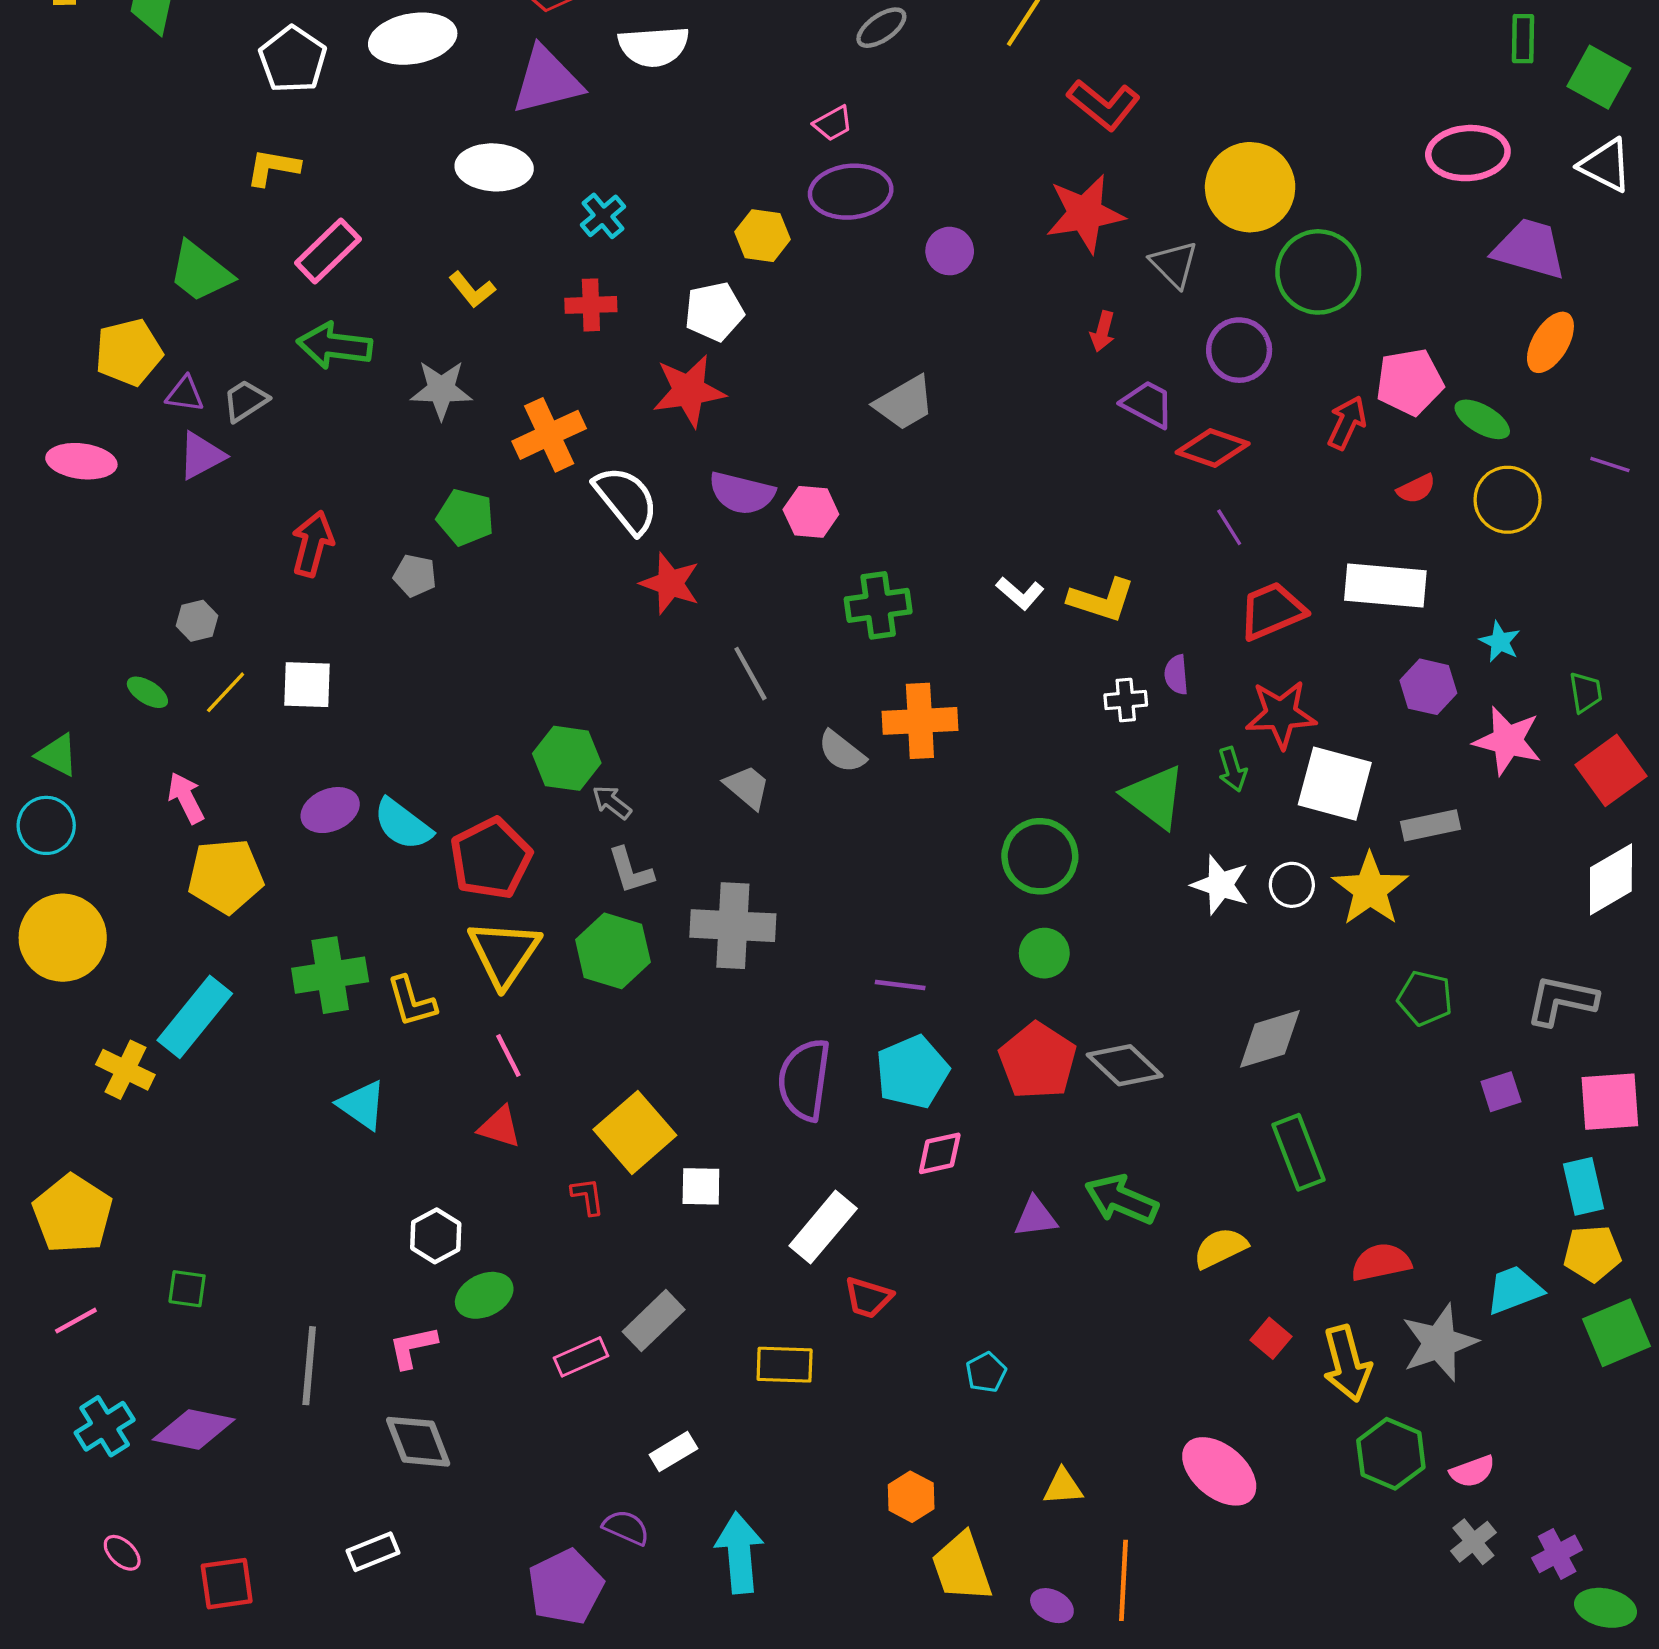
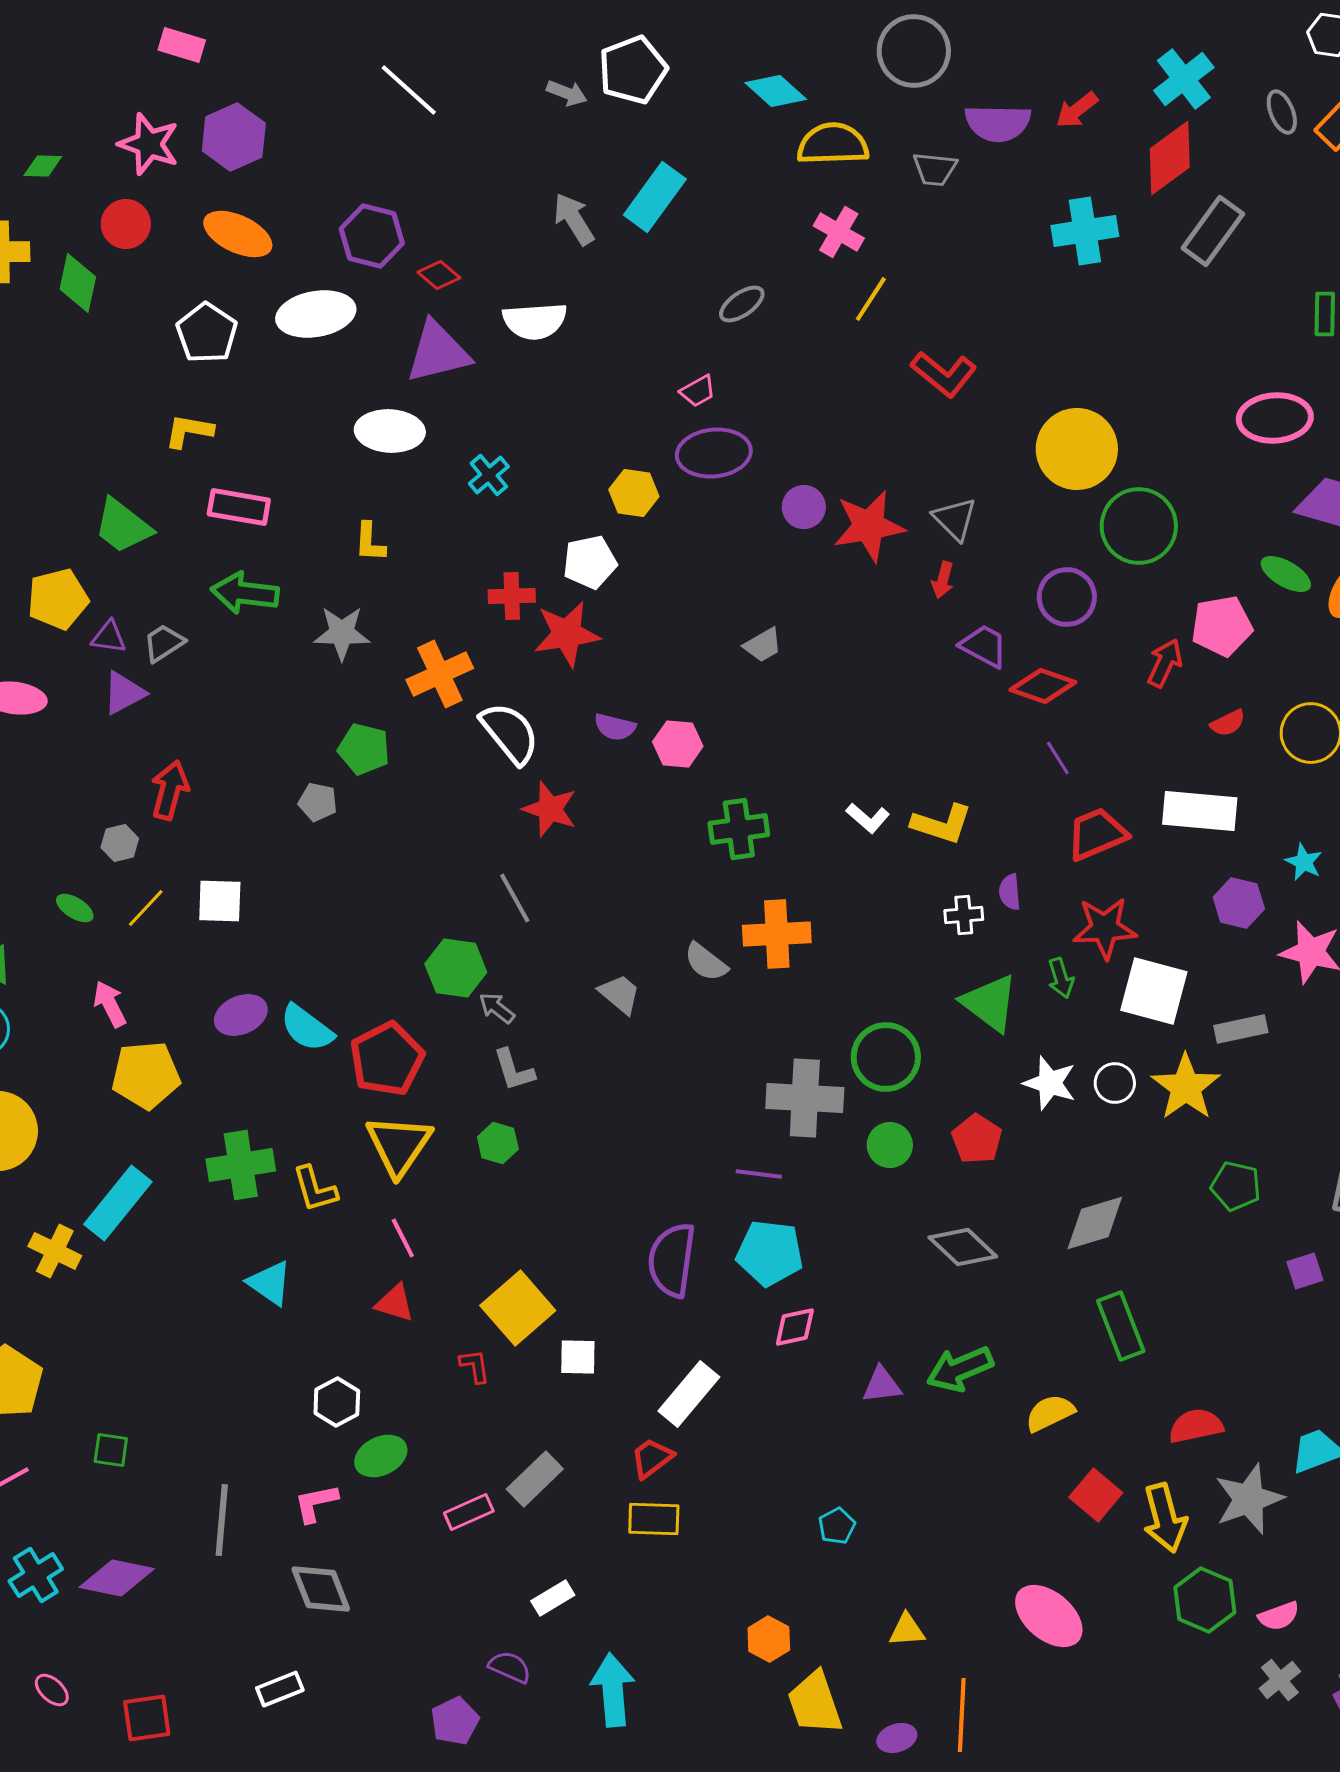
red star: (1085, 214) -> (869, 526), moved
pink rectangle: (328, 251) -> (239, 507), turned 54
gray triangle: (1174, 264) -> (955, 519), moved
yellow L-shape: (472, 290) -> (370, 542), turned 42
red cross: (591, 305) -> (512, 596), moved
gray trapezoid: (905, 403) -> (763, 645), size x0.7
green ellipse: (1482, 419) -> (1286, 574), moved
purple semicircle: (742, 493) -> (615, 727), size x0.7
red arrow: (313, 544) -> (170, 790), moved
gray line: (750, 674) -> (515, 898), moved
gray cross: (733, 926) -> (805, 1098), moved
green hexagon: (613, 951) -> (498, 1143), size x0.6
red pentagon: (1038, 1061) -> (977, 1139), moved, size x0.7
cyan pentagon: (912, 1072) -> (770, 1253), turned 30
green arrow: (1121, 1200) -> (960, 1369), turned -46
red trapezoid: (868, 1298) -> (652, 1458), moved, turned 126
red square: (1271, 1338) -> (1096, 1495), size x1.4
purple pentagon: (566, 1587) -> (455, 1721), size x0.7
purple ellipse: (1052, 1606) -> (897, 1738), turned -45

